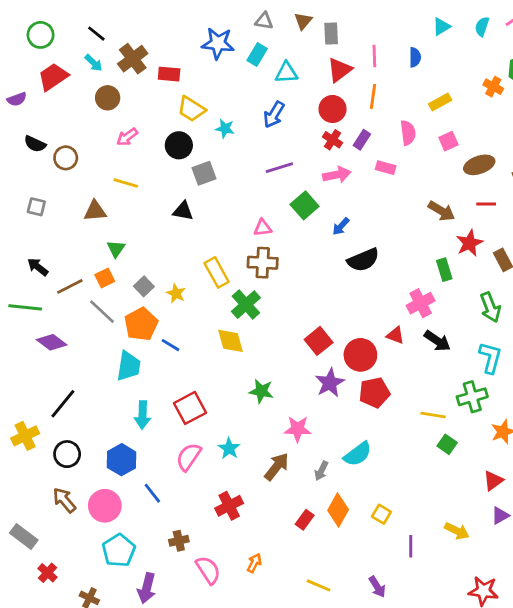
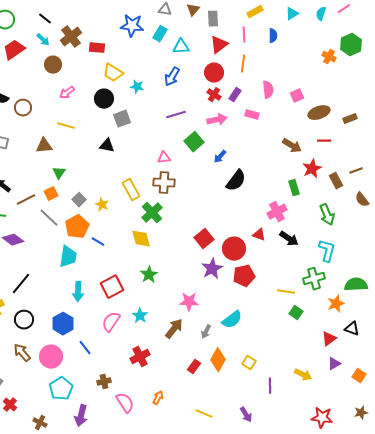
yellow rectangle: (440, 102) -> (255, 12), moved
black semicircle: (363, 260) -> (236, 181), turned -30
green star: (261, 391) -> (149, 275), moved, turned 30

